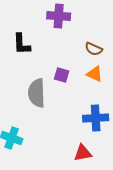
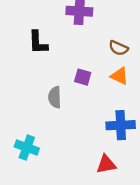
gray semicircle: (37, 93) -> (55, 97), size x0.7

